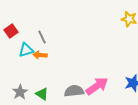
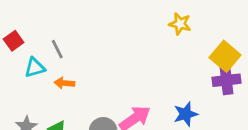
orange arrow: (40, 55) -> (64, 83), moved

